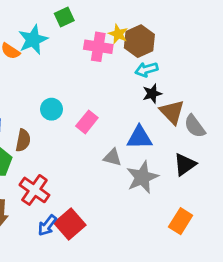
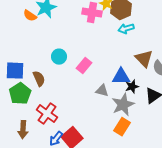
black star: (152, 94) -> (132, 87), moved
brown semicircle: (23, 140) -> (39, 79), turned -35
orange rectangle: (181, 221) -> (122, 127), moved

